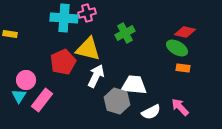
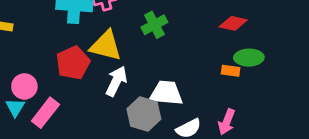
green ellipse: (177, 48) -> (249, 58), moved, turned -30
pink arrow: (180, 107) -> (227, 122), turned -114

